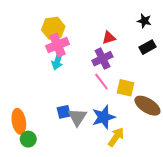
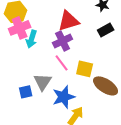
red triangle: (109, 38) -> (69, 21), size x1.6
cyan arrow: (58, 61) -> (32, 39), moved
gray triangle: (77, 117) -> (43, 82), moved

